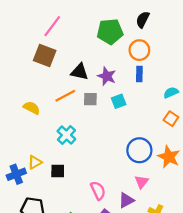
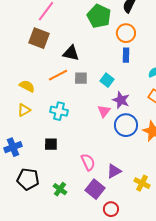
green pentagon: (110, 32) -> (99, 16), turned 30
purple star: (107, 76) -> (121, 100), moved
cyan square: (119, 101) -> (107, 80), turned -32
cyan cross: (66, 135) -> (59, 111), turned -30
yellow triangle: (35, 162) -> (24, 110), moved
pink triangle: (142, 182) -> (104, 111), moved

